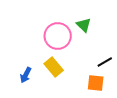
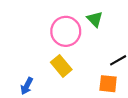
blue arrow: (26, 75) -> (27, 86), moved

